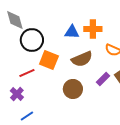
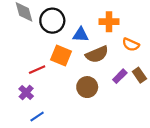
blue triangle: (72, 32) -> (81, 35), moved
black circle: (32, 40) -> (52, 21), moved

